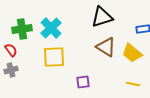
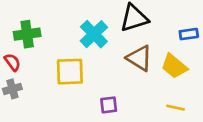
cyan cross: (51, 28) -> (94, 34), moved

